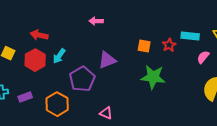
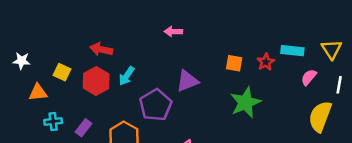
green star: (153, 77) -> (245, 103), turned -30
purple rectangle: (25, 97) -> (84, 128), turned -32

